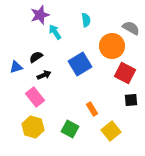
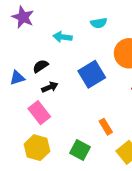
purple star: (40, 15) -> (23, 17), moved, turned -30
cyan semicircle: (86, 20) -> (99, 23), turned 88
cyan arrow: (55, 32) -> (63, 37), turned -49

